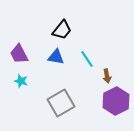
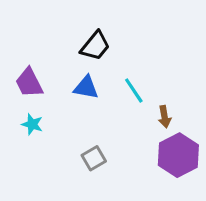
gray square: (61, 103) -> (94, 158), size x0.6

